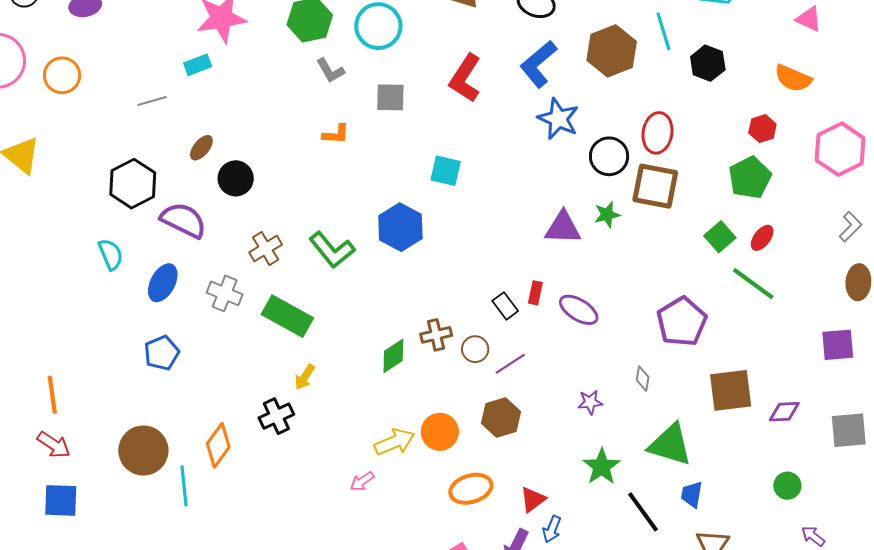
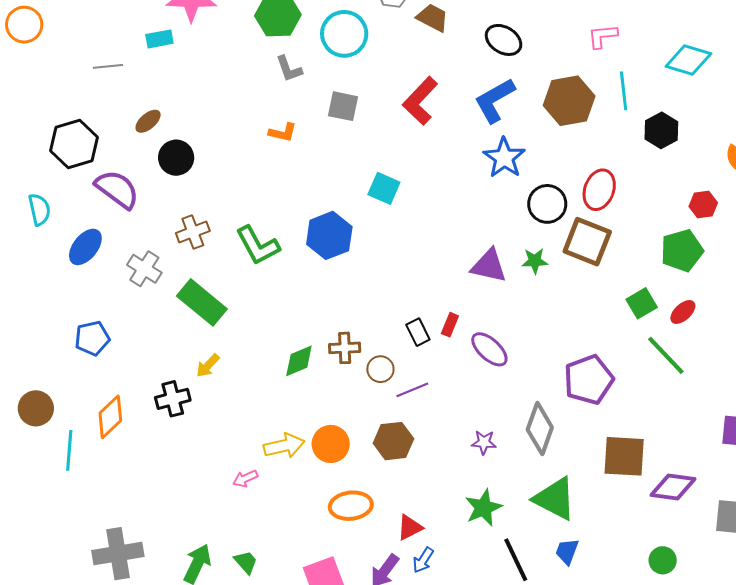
blue pentagon: (162, 353) -> (92, 338), moved
gray diamond: (643, 379) -> (540, 429), size x2.0
purple diamond: (784, 412) -> (673, 487), size x1.4
brown circle: (143, 451) -> (36, 408), size x0.7

